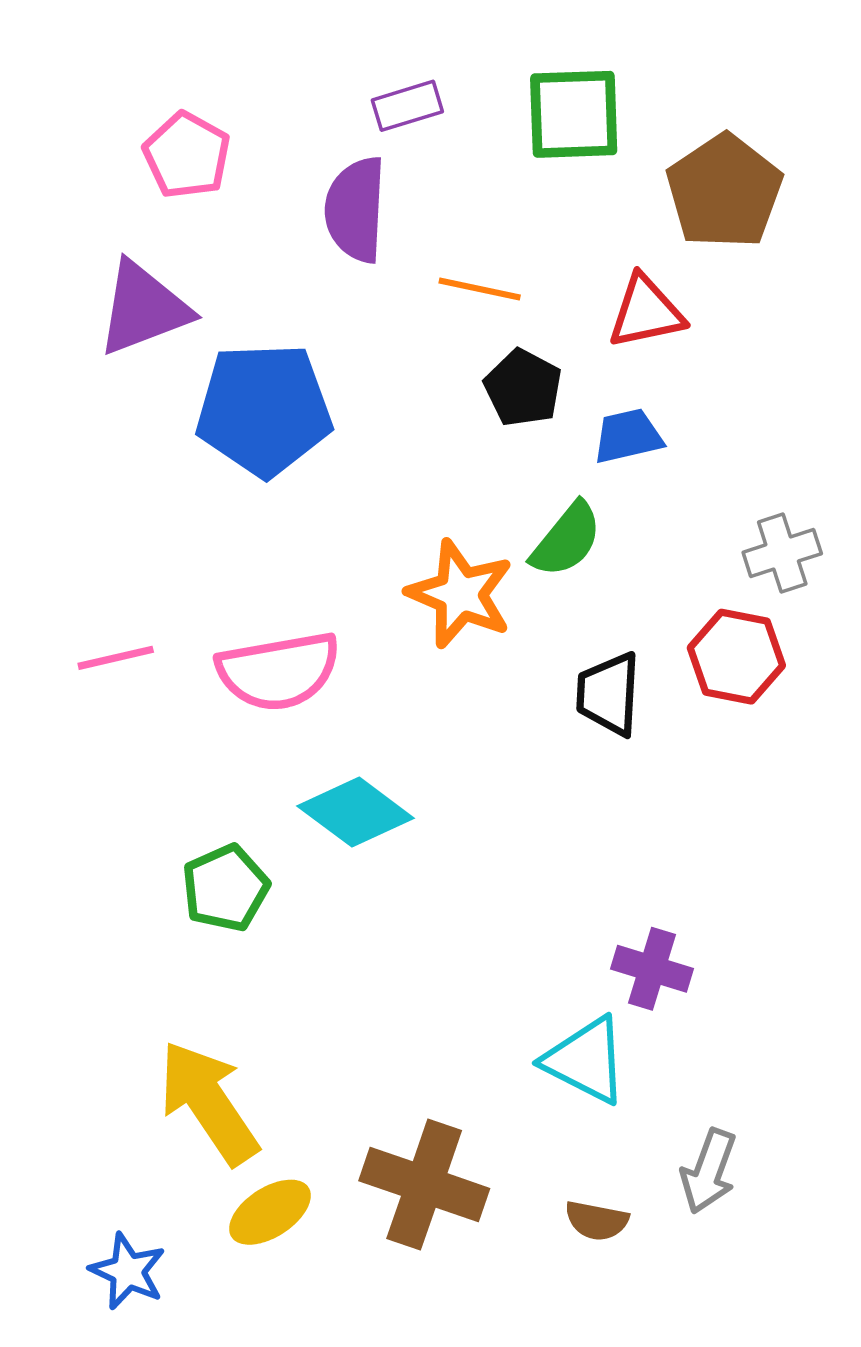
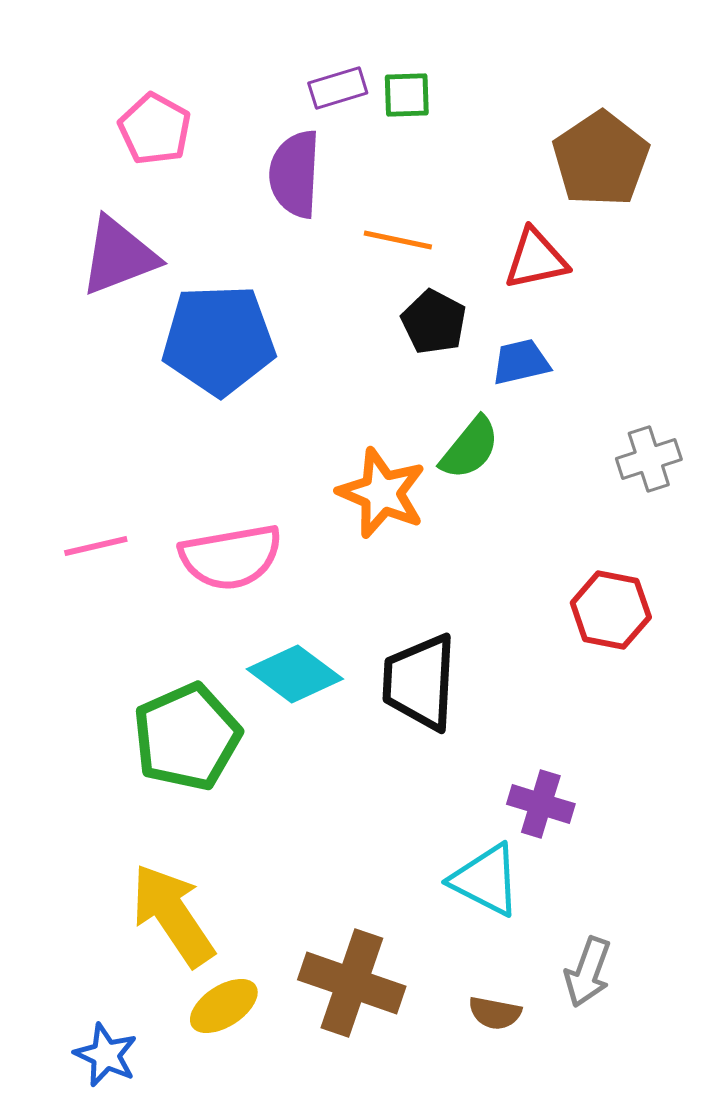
green square: (574, 114) -> (407, 95), moved, size x0.6
red hexagon: (736, 657) -> (611, 610), moved
black trapezoid: (609, 694) -> (420, 682), moved, size x1.4
green pentagon: (225, 888) -> (187, 737), size x1.5

